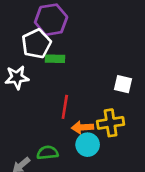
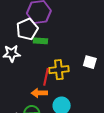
yellow cross: (111, 123) -> (59, 70), moved
orange arrow: (82, 127) -> (39, 93), moved

